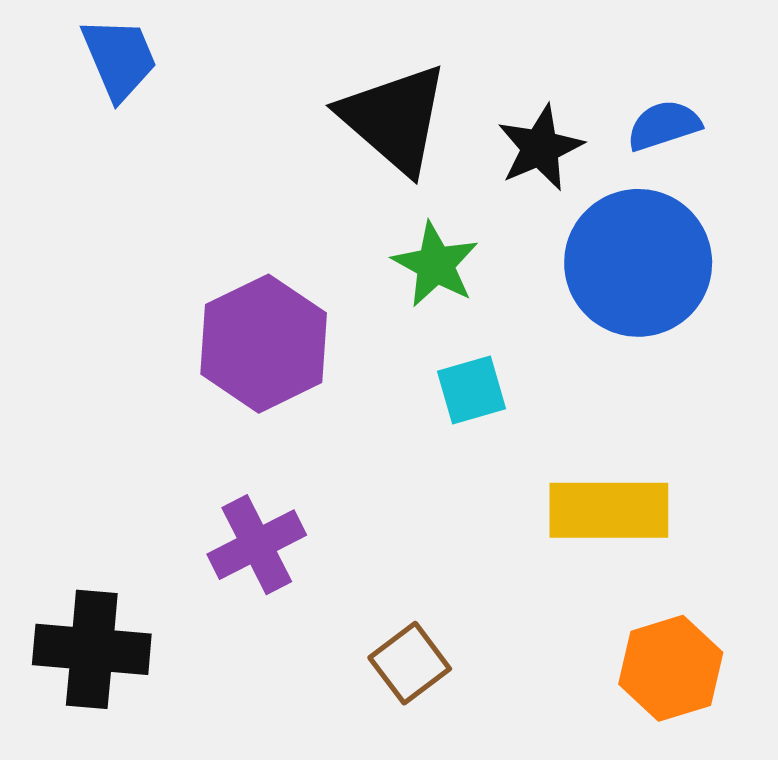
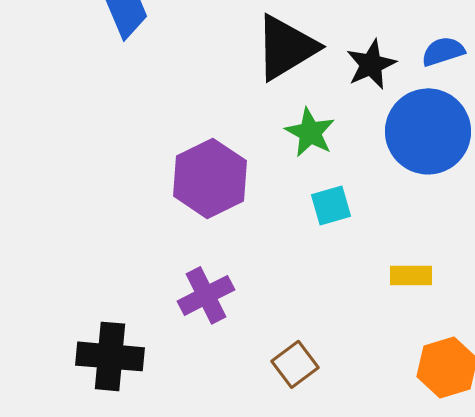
black triangle: (394, 119) -> (286, 47), turned 48
yellow rectangle: (609, 510) -> (411, 275), size x0.6

